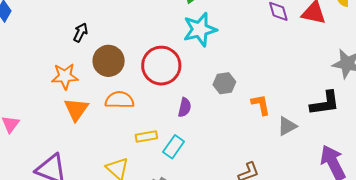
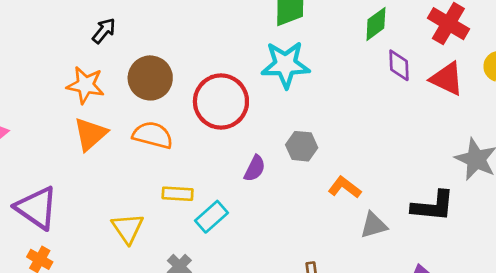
black arrow: (81, 33) -> (104, 31), moved
orange L-shape: (261, 105) -> (345, 187), turned -55
purple semicircle: (185, 107) -> (255, 168), moved

